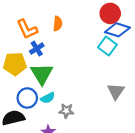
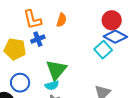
green triangle: (42, 74) -> (56, 70), moved
cyan semicircle: (48, 98) -> (52, 85), moved

